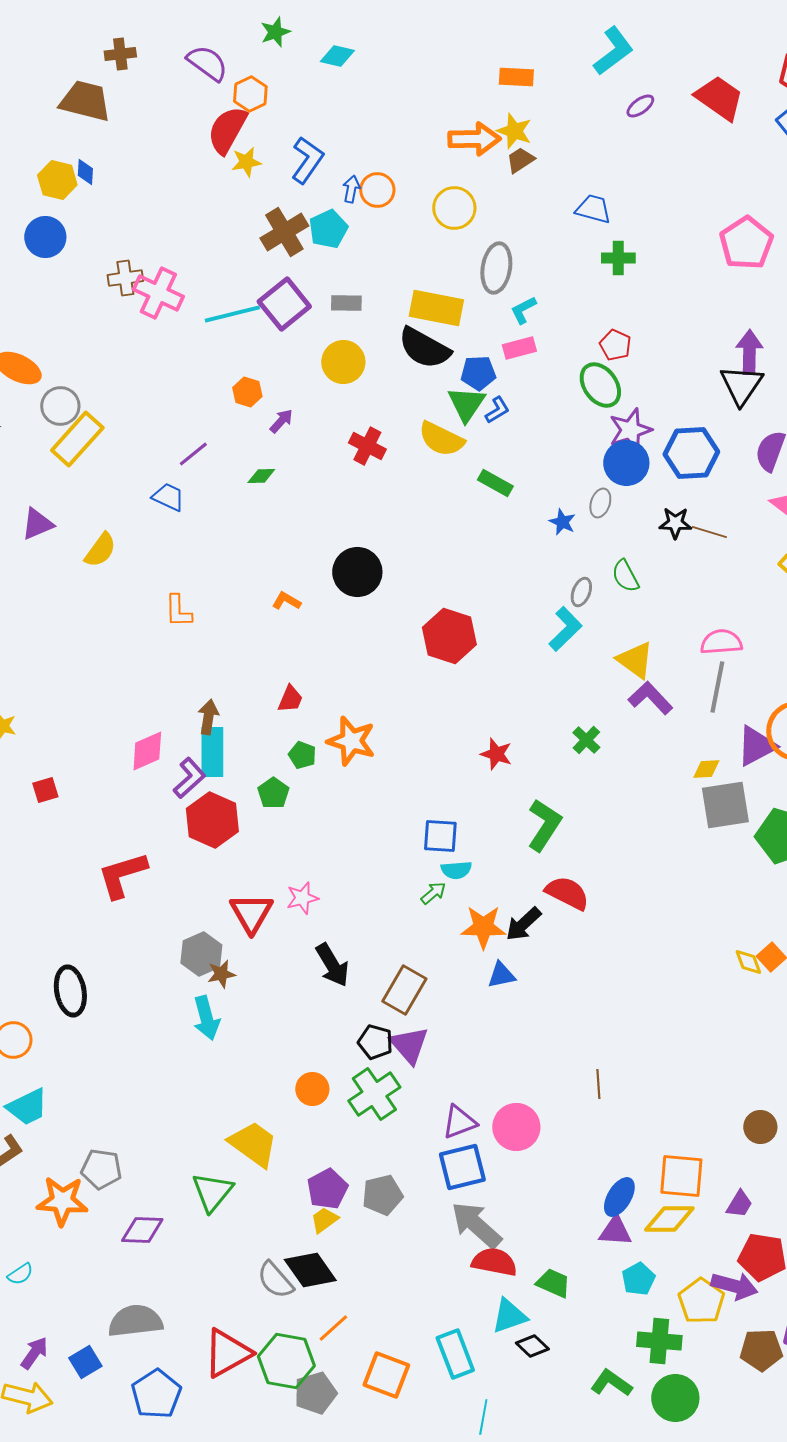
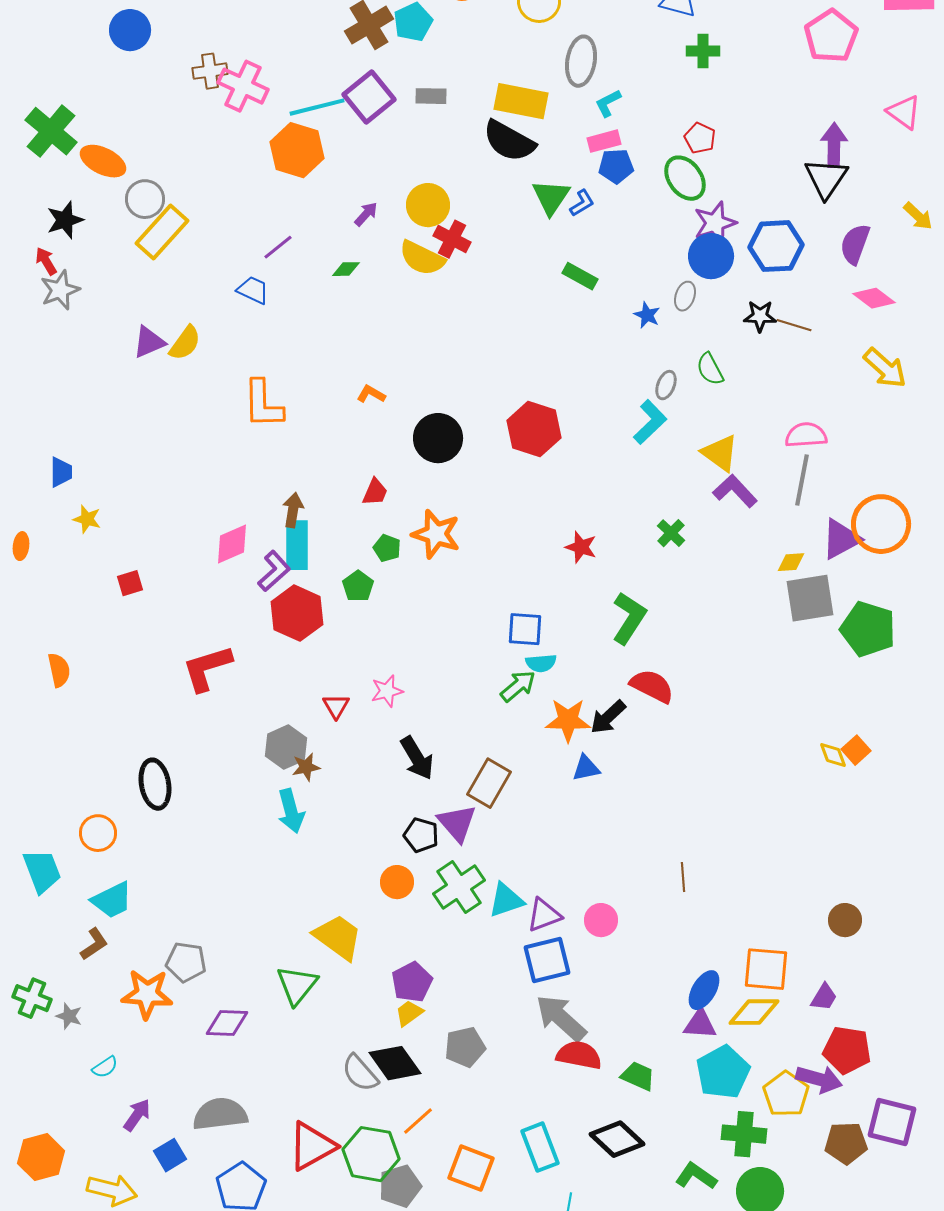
yellow circle: (343, 362) -> (428, 205), moved
blue pentagon: (478, 373) -> (616, 166), moved
orange hexagon: (247, 392) -> (297, 150), moved, size x1.8
yellow semicircle: (441, 439) -> (422, 258), moved
purple triangle: (37, 524) -> (149, 342), moved
black circle: (357, 572) -> (438, 438), moved
orange L-shape: (178, 611) -> (263, 404), size x1.5
green arrow: (433, 893) -> (518, 686), size x1.4
red triangle: (251, 913) -> (336, 706), size x0.6
black pentagon: (375, 1042) -> (421, 835), moved
purple triangle: (409, 1045) -> (457, 823), moved
pink circle: (516, 1127) -> (601, 920), size x0.7
gray pentagon: (382, 1195) -> (465, 1047), moved
cyan pentagon: (638, 1279) -> (723, 1072), size x1.6
cyan triangle: (509, 1316) -> (506, 900), moved
black diamond: (532, 1346) -> (617, 1139), size x1.6
purple arrow: (34, 1353) -> (137, 1115), moved

